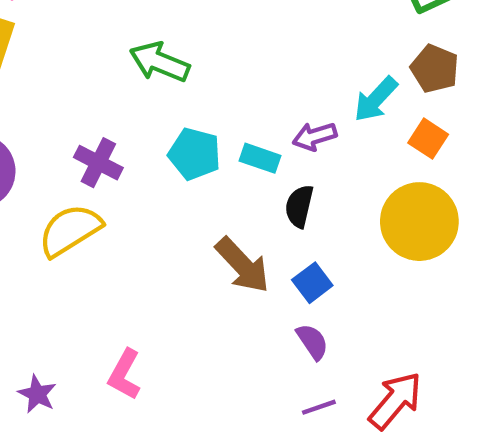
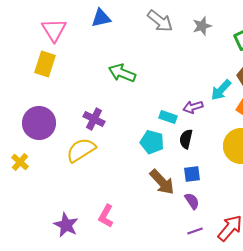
cyan pentagon: (194, 154) -> (152, 142), moved
brown arrow: (242, 265) -> (162, 182), moved
blue square: (312, 283) -> (192, 174), turned 30
purple star: (37, 394) -> (66, 225), size x1.4

